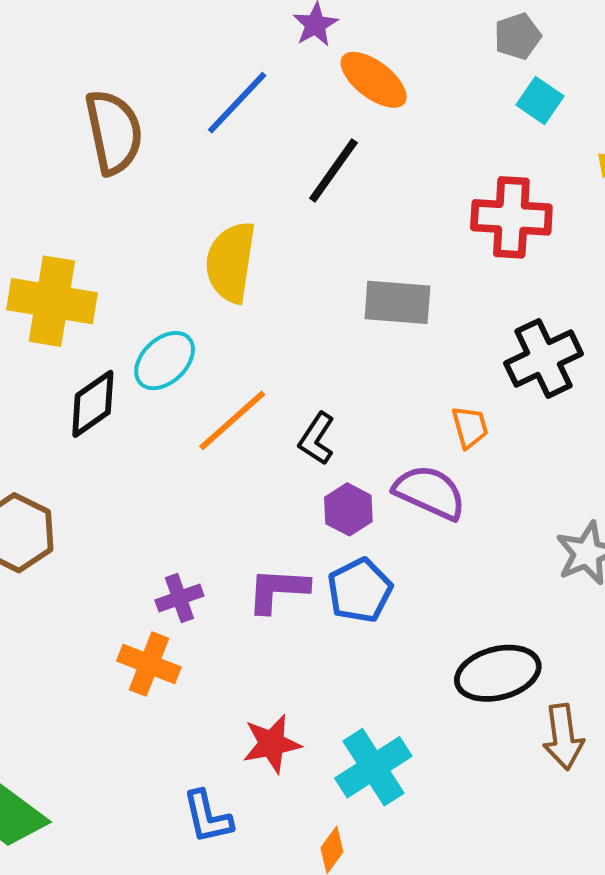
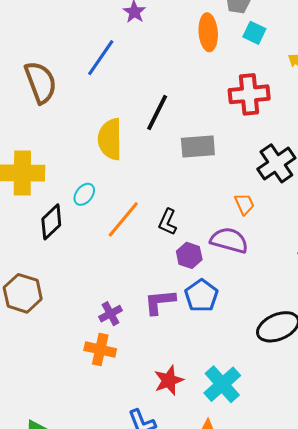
orange ellipse: (374, 80) -> (208, 32), moved, turned 57
black line: (333, 170) -> (157, 112), moved
cyan ellipse: (165, 361) -> (84, 194), size x0.7

